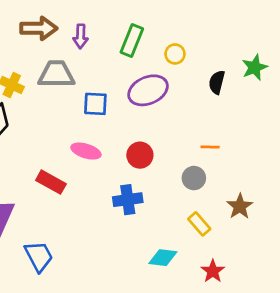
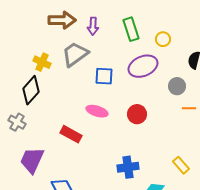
green rectangle: (132, 40) -> (131, 29), turned -40
gray trapezoid: (56, 74) -> (75, 54), turned -36
gray circle: (194, 178) -> (177, 86), moved
blue cross: (128, 200) -> (128, 167), moved

